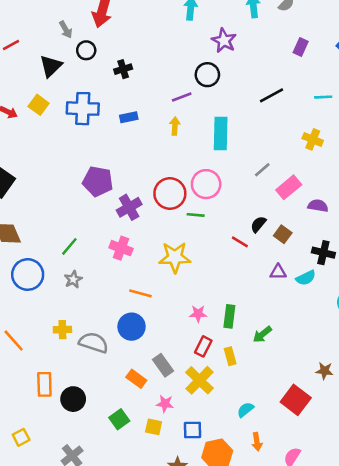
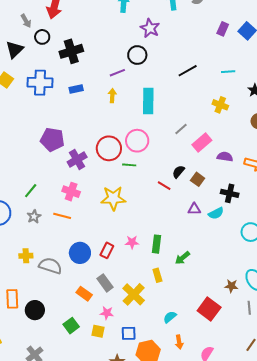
purple rectangle: (301, 47) -> (223, 29), moved
black cross: (123, 69) -> (71, 51), size x1.6
orange line: (140, 293) -> (62, 216), moved
red rectangle: (203, 346) -> (107, 250), moved

